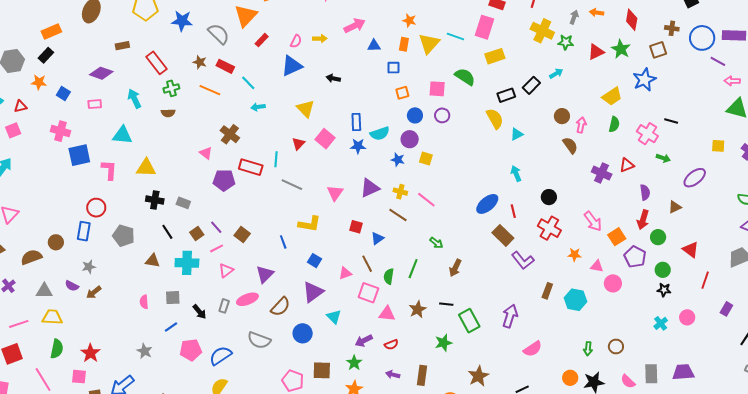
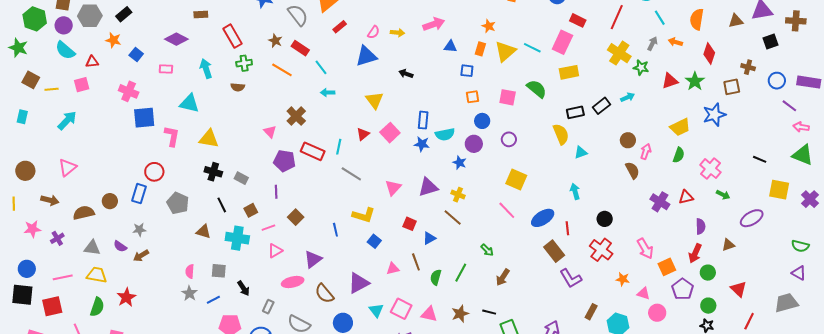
blue circle: (702, 38) -> (777, 81), size x0.7
purple circle: (442, 115) -> (509, 139), moved
black line: (671, 121) -> (760, 159), moved
yellow square: (718, 146) -> (779, 190), size x1.5
yellow square: (426, 159) -> (516, 179), moved, size x1.5
pink line: (426, 200) -> (507, 210), moved
purple line: (216, 227) -> (276, 192), moved, turned 32
blue square: (315, 261) -> (374, 241), moved
pink square: (368, 293) -> (401, 309), moved
gray rectangle: (224, 306) -> (268, 307), moved
brown semicircle: (280, 307) -> (324, 294), turned 90
gray star: (145, 351) -> (189, 293), moved
red star: (90, 353) -> (126, 297), moved

